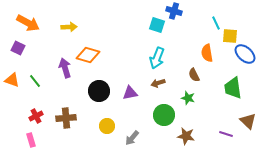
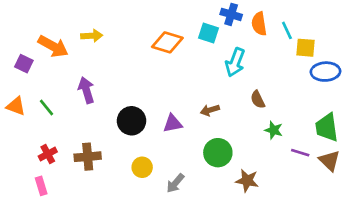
orange arrow: (28, 23) -> (53, 46), moved
orange semicircle: (207, 53) -> (259, 24), moved
blue ellipse: (245, 54) -> (325, 72), turned -45
orange diamond: (88, 55) -> (167, 42), moved
cyan arrow: (157, 58) -> (235, 62), moved
green trapezoid: (233, 88) -> (327, 127), moved
green star: (188, 98) -> (274, 130), moved
purple line: (226, 134) -> (300, 153), moved

